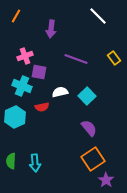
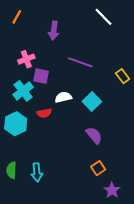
yellow rectangle: (114, 58) -> (123, 76), moved
cyan cross: (22, 86) -> (23, 91), turned 30
orange square: (93, 159) -> (98, 168), size x0.6

